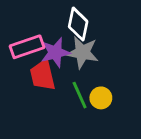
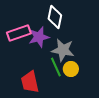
gray star: (82, 52) -> (63, 50), moved
red trapezoid: (43, 75) -> (30, 82), moved

